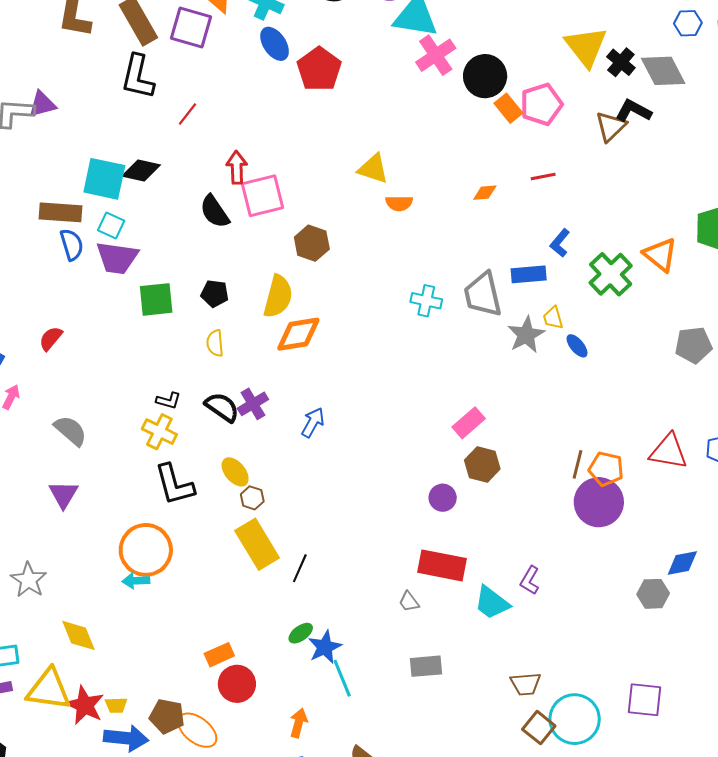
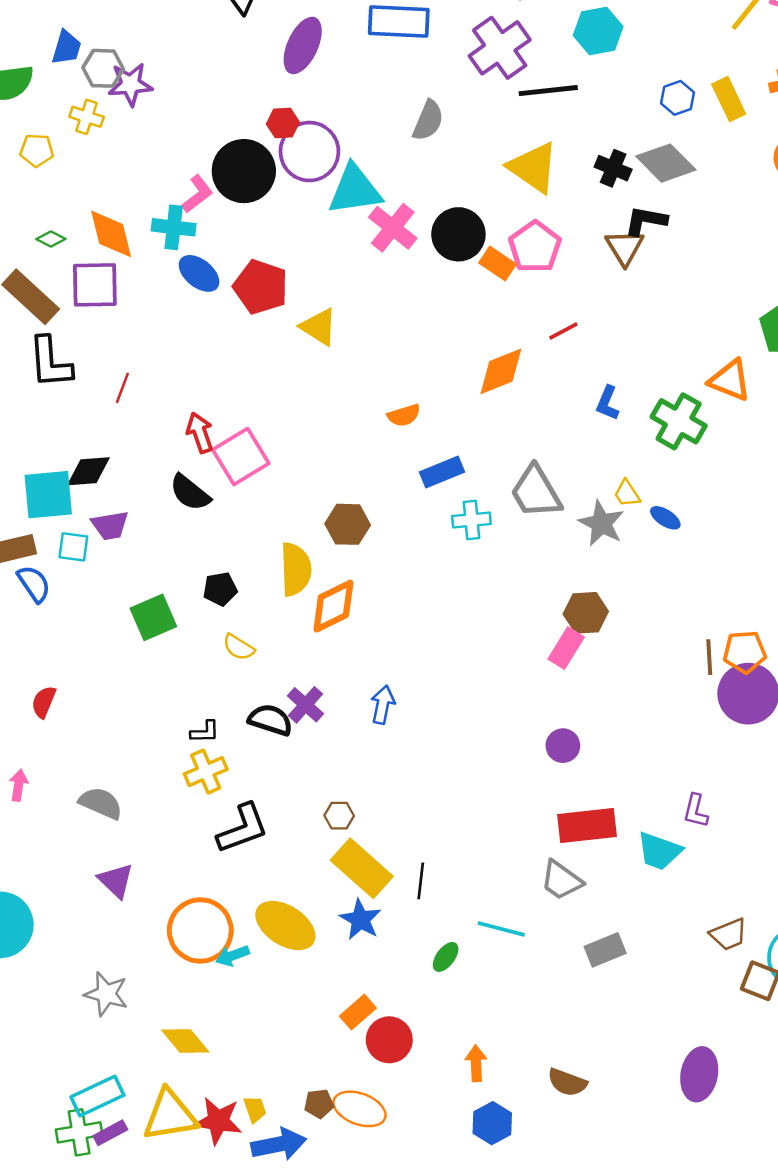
yellow triangle: (586, 47) -> (533, 167), moved
yellow triangle: (373, 169) -> (319, 327), moved, turned 32
orange diamond: (485, 193) -> (501, 371), size x1.8
brown hexagon: (312, 243) -> (348, 524), moved
purple trapezoid: (117, 258) -> (110, 525), moved, size x0.7
blue rectangle: (529, 274) -> (442, 472), moved
yellow semicircle: (215, 343) -> (239, 647), turned -36
yellow cross: (159, 432) -> (206, 772), turned -32
brown hexagon: (482, 464) -> (586, 613), moved
yellow ellipse: (235, 472) -> (285, 926), moved, size x1.6
black L-shape: (174, 485) -> (243, 828), turned -78
orange circle: (146, 550) -> (200, 930), moved
gray trapezoid: (409, 602) -> (561, 880), size x1.6
blue star: (325, 647) -> (360, 920), moved
cyan line: (342, 678) -> (501, 929), moved, turned -36
yellow trapezoid: (116, 705) -> (255, 1109), turned -90
brown pentagon: (167, 716) -> (319, 1104), size x0.7

